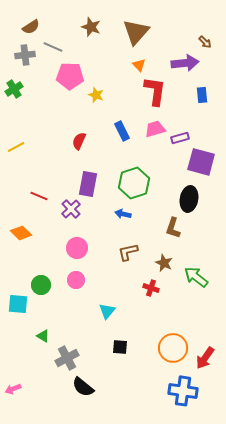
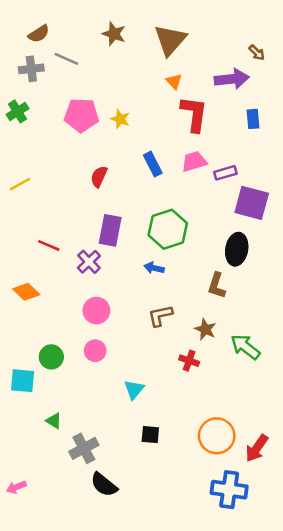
pink pentagon: (70, 76) -> (81, 115), moved

